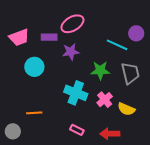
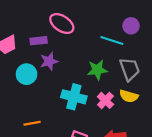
pink ellipse: (72, 24) -> (62, 24), turned 70
purple star: (71, 52) -> (49, 61), moved
yellow semicircle: (126, 109) -> (129, 96), moved

